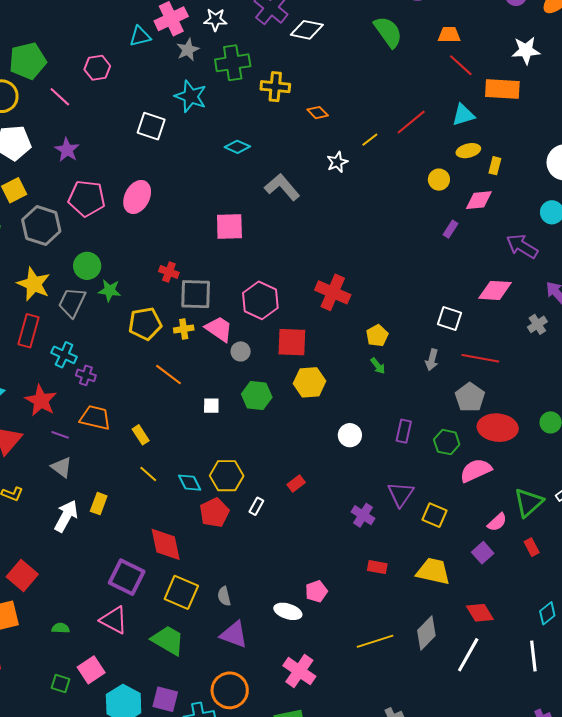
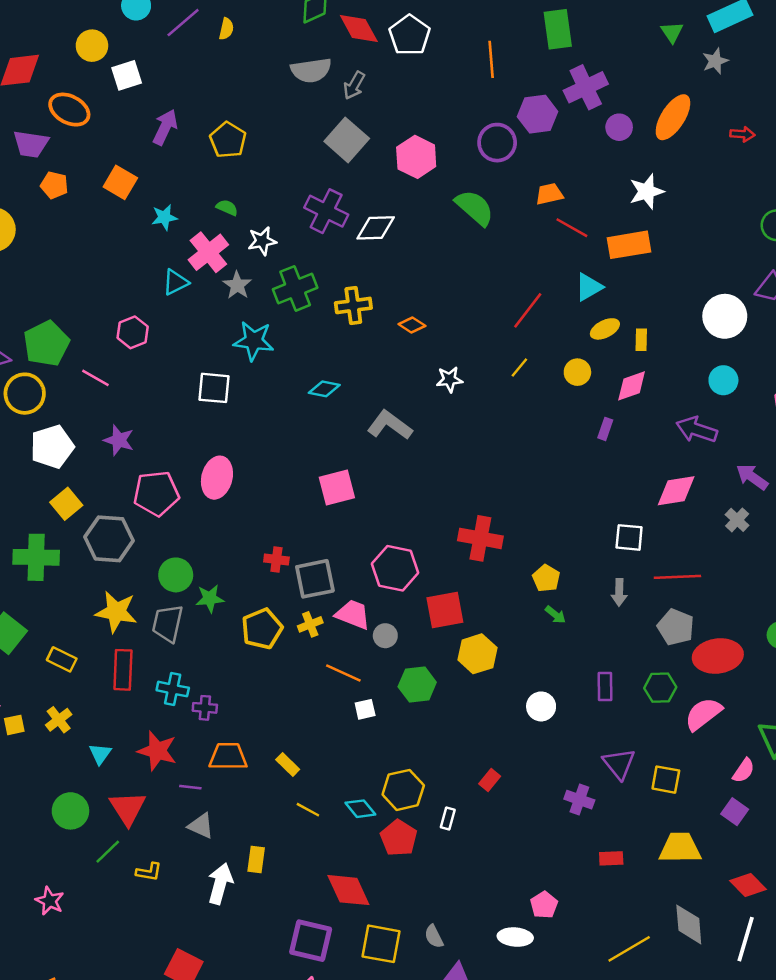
yellow line: (370, 140) -> (519, 368), moved
white star: (337, 162) -> (449, 379), turned 30
orange line: (169, 375) -> (343, 673), moved
gray diamond: (426, 633) -> (689, 924), turned -36

